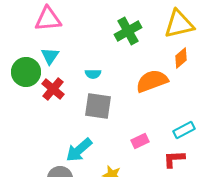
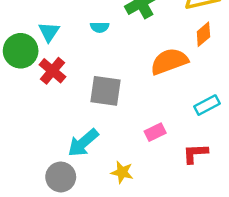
cyan semicircle: (93, 74) -> (100, 27), moved
cyan rectangle: (184, 130) -> (207, 105), moved

